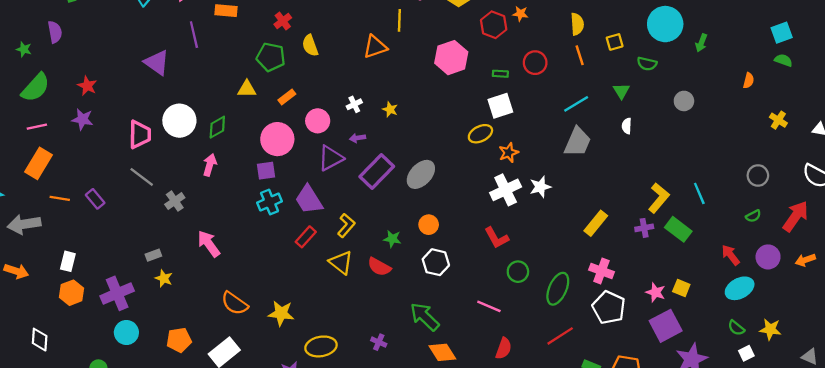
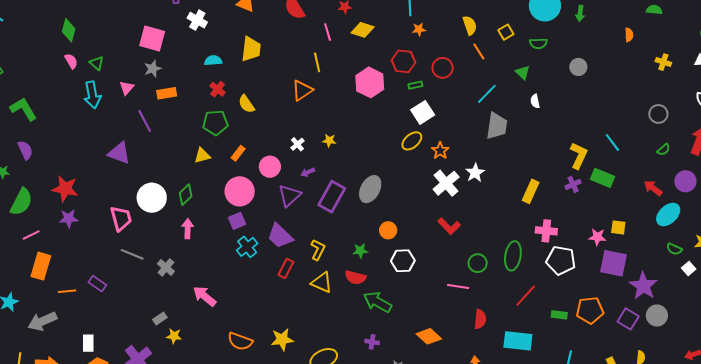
red hexagon: (494, 25) -> (404, 61), moved
red star: (87, 86) -> (65, 189), size x1.5
green circle: (518, 272) -> (478, 263), moved
green arrow: (425, 317) -> (377, 302), moved
purple square: (666, 326) -> (614, 263), turned -36

